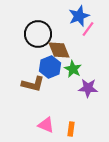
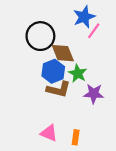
brown L-shape: (33, 84) -> (59, 89), moved

